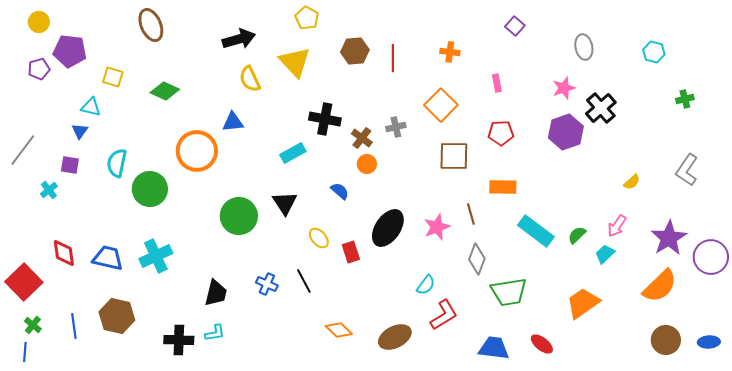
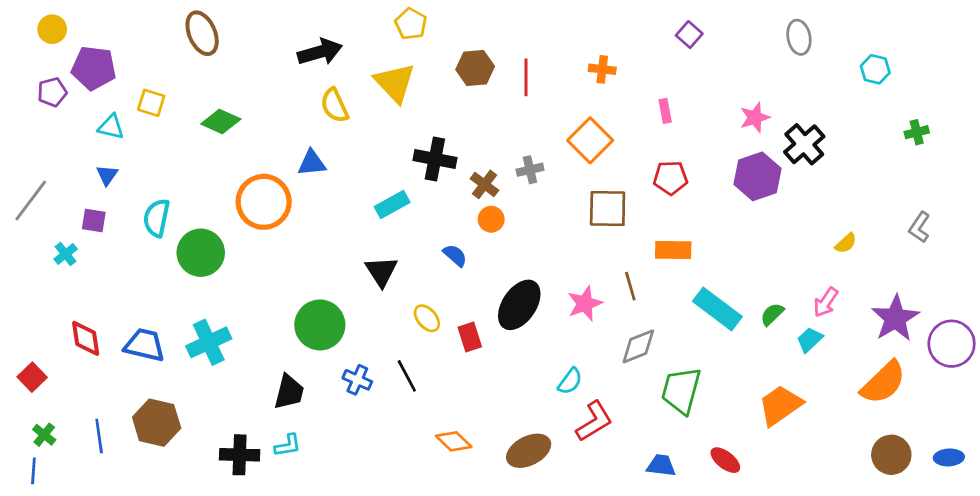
gray ellipse: (584, 47) -> (799, 37), moved
cyan triangle: (91, 107) -> (111, 127), moved
gray L-shape: (687, 170) -> (919, 227), size x0.7
green circle: (239, 216) -> (320, 325), moved
gray diamond: (477, 259) -> (638, 346), turned 48
red square: (24, 282) -> (32, 377), size x0.6
green trapezoid: (509, 292) -> (681, 391), turned 114
blue trapezoid: (494, 348) -> (661, 465), size x0.7

